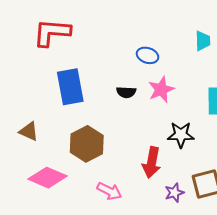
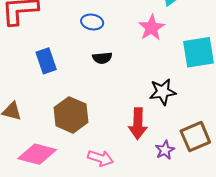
blue ellipse: (148, 55) -> (92, 22), moved
blue rectangle: (70, 87) -> (46, 61), size x0.7
pink star: (161, 90) -> (152, 28), moved

